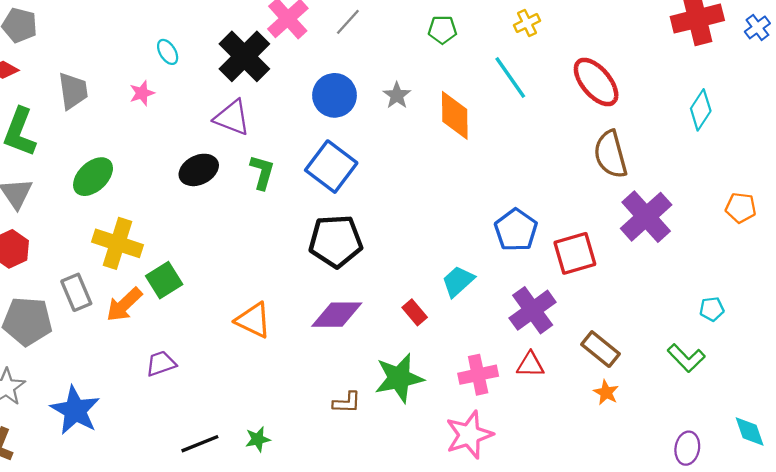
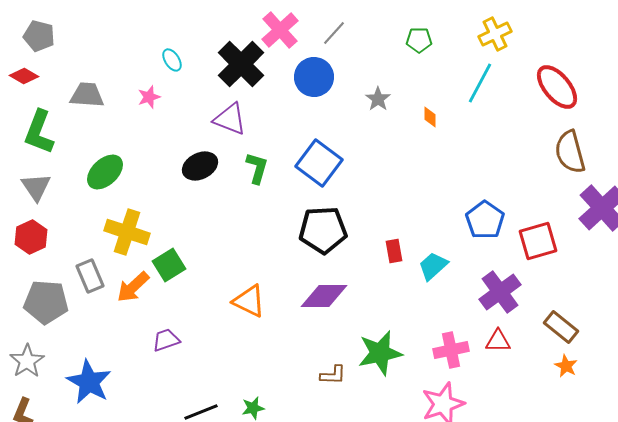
yellow cross: (527, 23) -> (495, 34), size x1.4
cyan line: (510, 78) -> (480, 83), turned 63
gray trapezoid: (73, 91) -> (87, 95), turned -78
blue circle: (335, 95) -> (314, 77), moved
orange diamond: (455, 115) -> (430, 117), size x0.5
red rectangle: (415, 312) -> (394, 251), moved, turned 30

